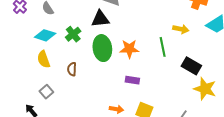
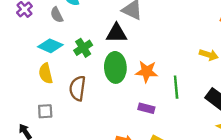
green line: (163, 47) -> (176, 87), moved
brown semicircle: (72, 69) -> (77, 88), size x1.5
gray square: (46, 92) -> (45, 111), turned 32

